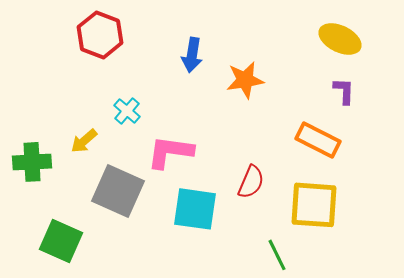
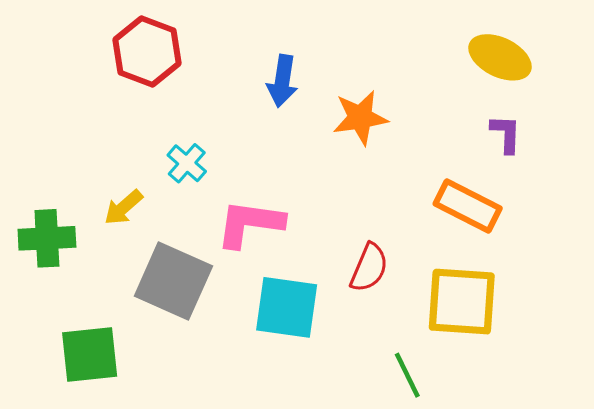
green square: (61, 241) -> (90, 355), turned -30

